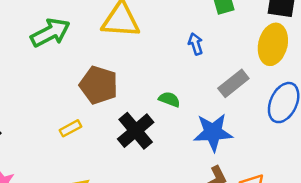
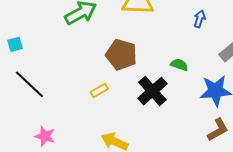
blue arrow: (196, 44) -> (200, 19), turned 36

